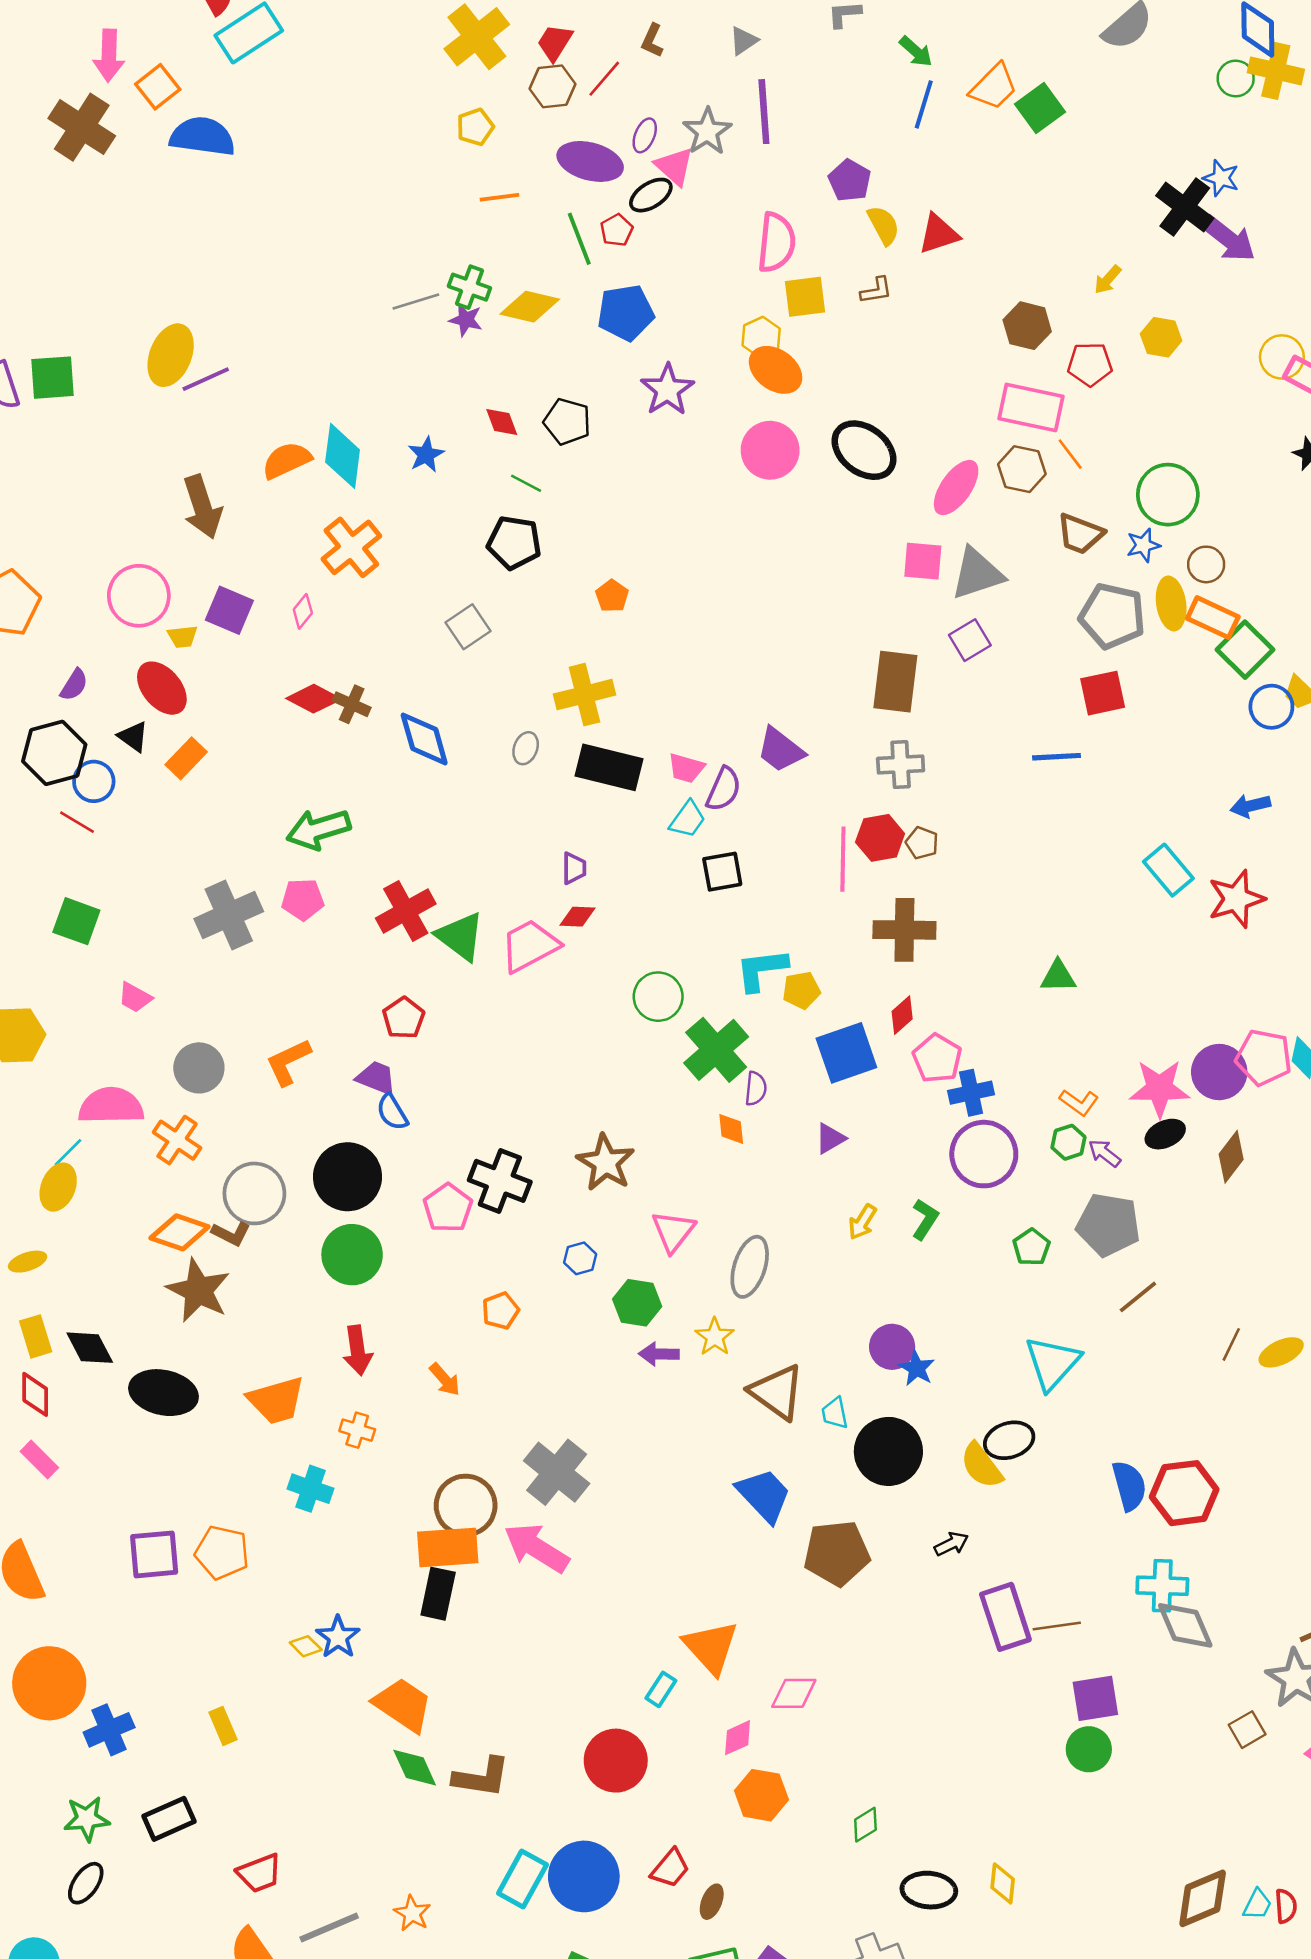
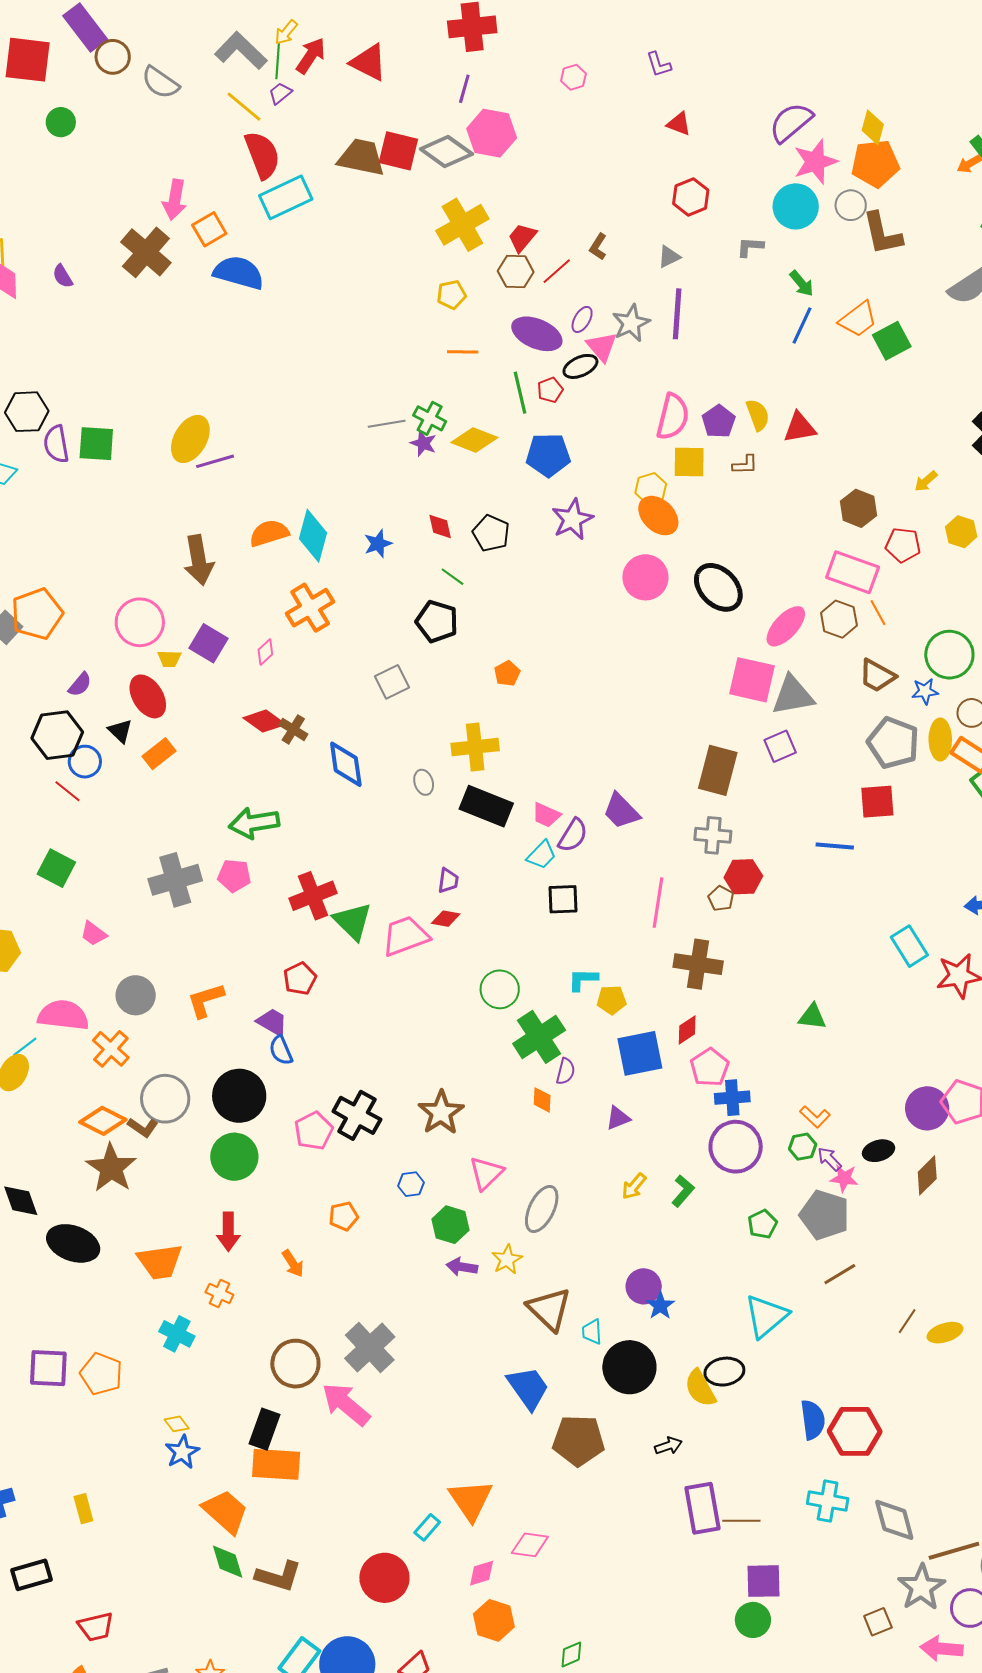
purple pentagon: (850, 181) -> (719, 421), moved
pink square: (923, 561) -> (752, 680), size x1.4
gray ellipse: (526, 748) -> (424, 782), turned -45
red hexagon: (880, 838) -> (743, 877), moved
cyan L-shape: (762, 970) -> (583, 980), size x0.7
pink star: (1160, 1088) -> (844, 1178), moved, size x0.6
orange rectangle: (448, 1547) -> (276, 1464), moved
gray diamond: (1185, 1625) -> (894, 1520), moved
yellow diamond: (306, 1646) -> (177, 1424), moved

